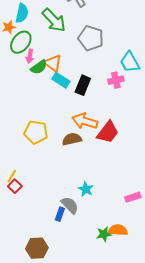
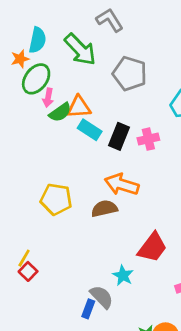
orange triangle: (53, 63) -> (79, 107), turned -42
pink cross: (116, 80) -> (148, 139), moved
red trapezoid: (108, 132) -> (152, 247), moved

